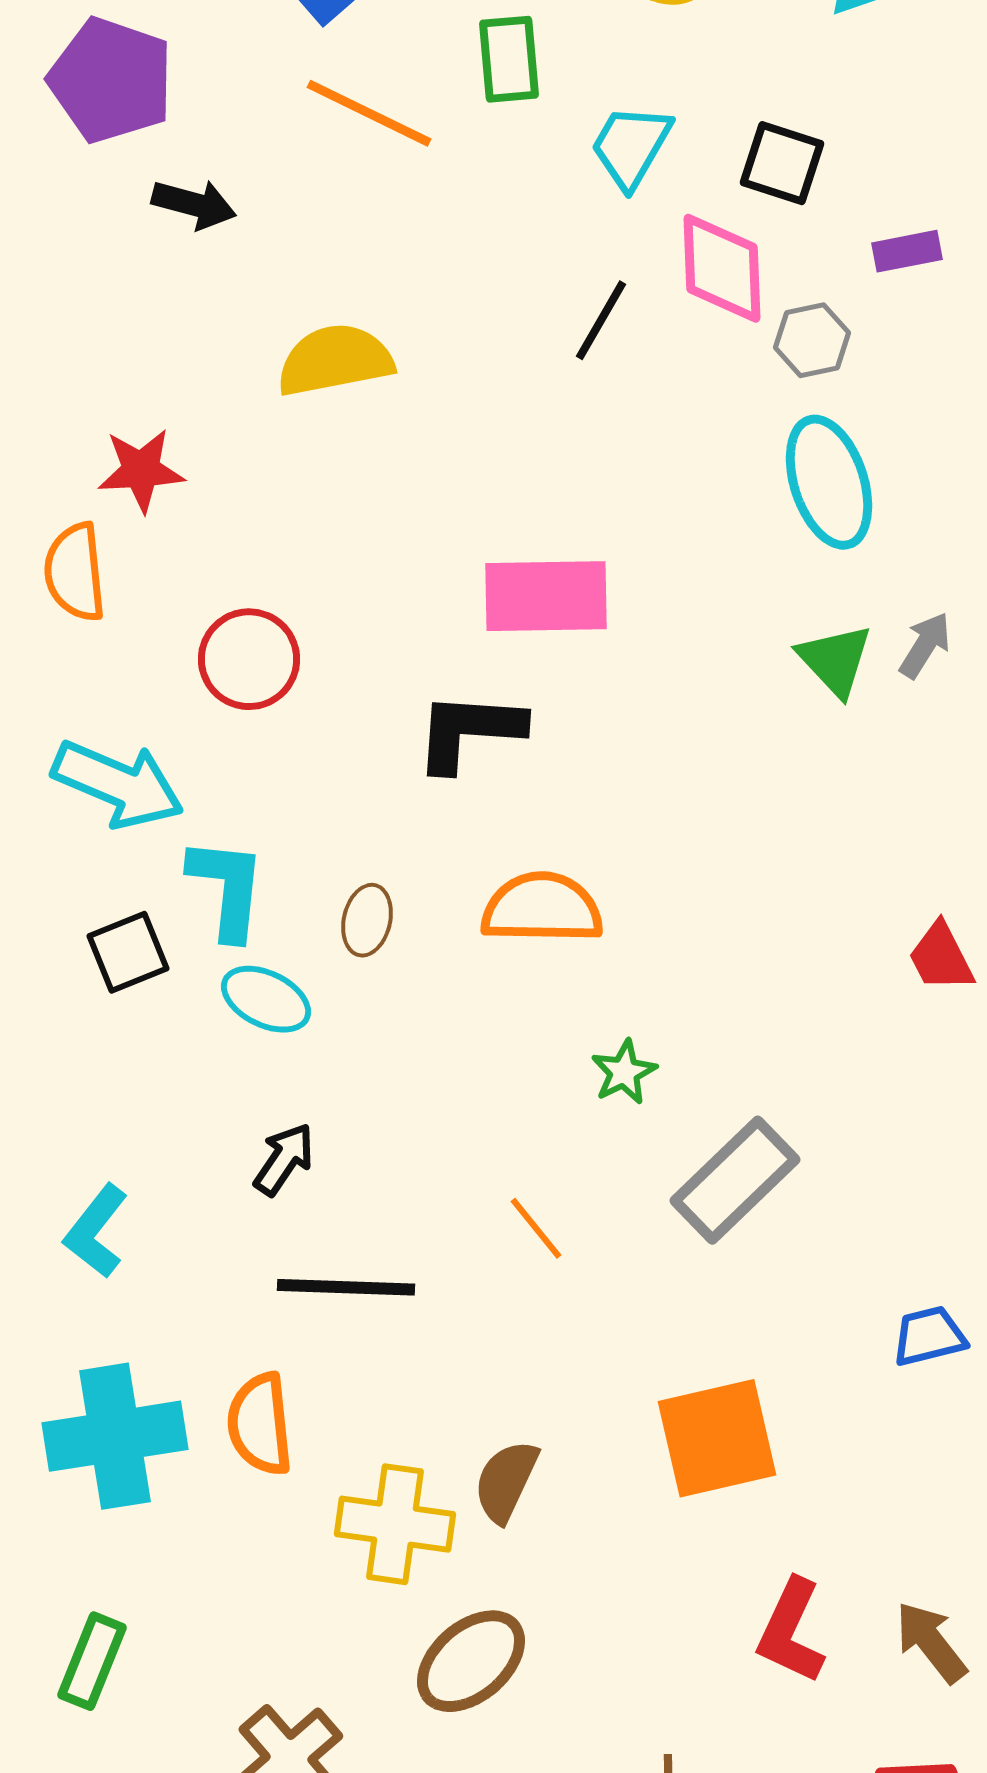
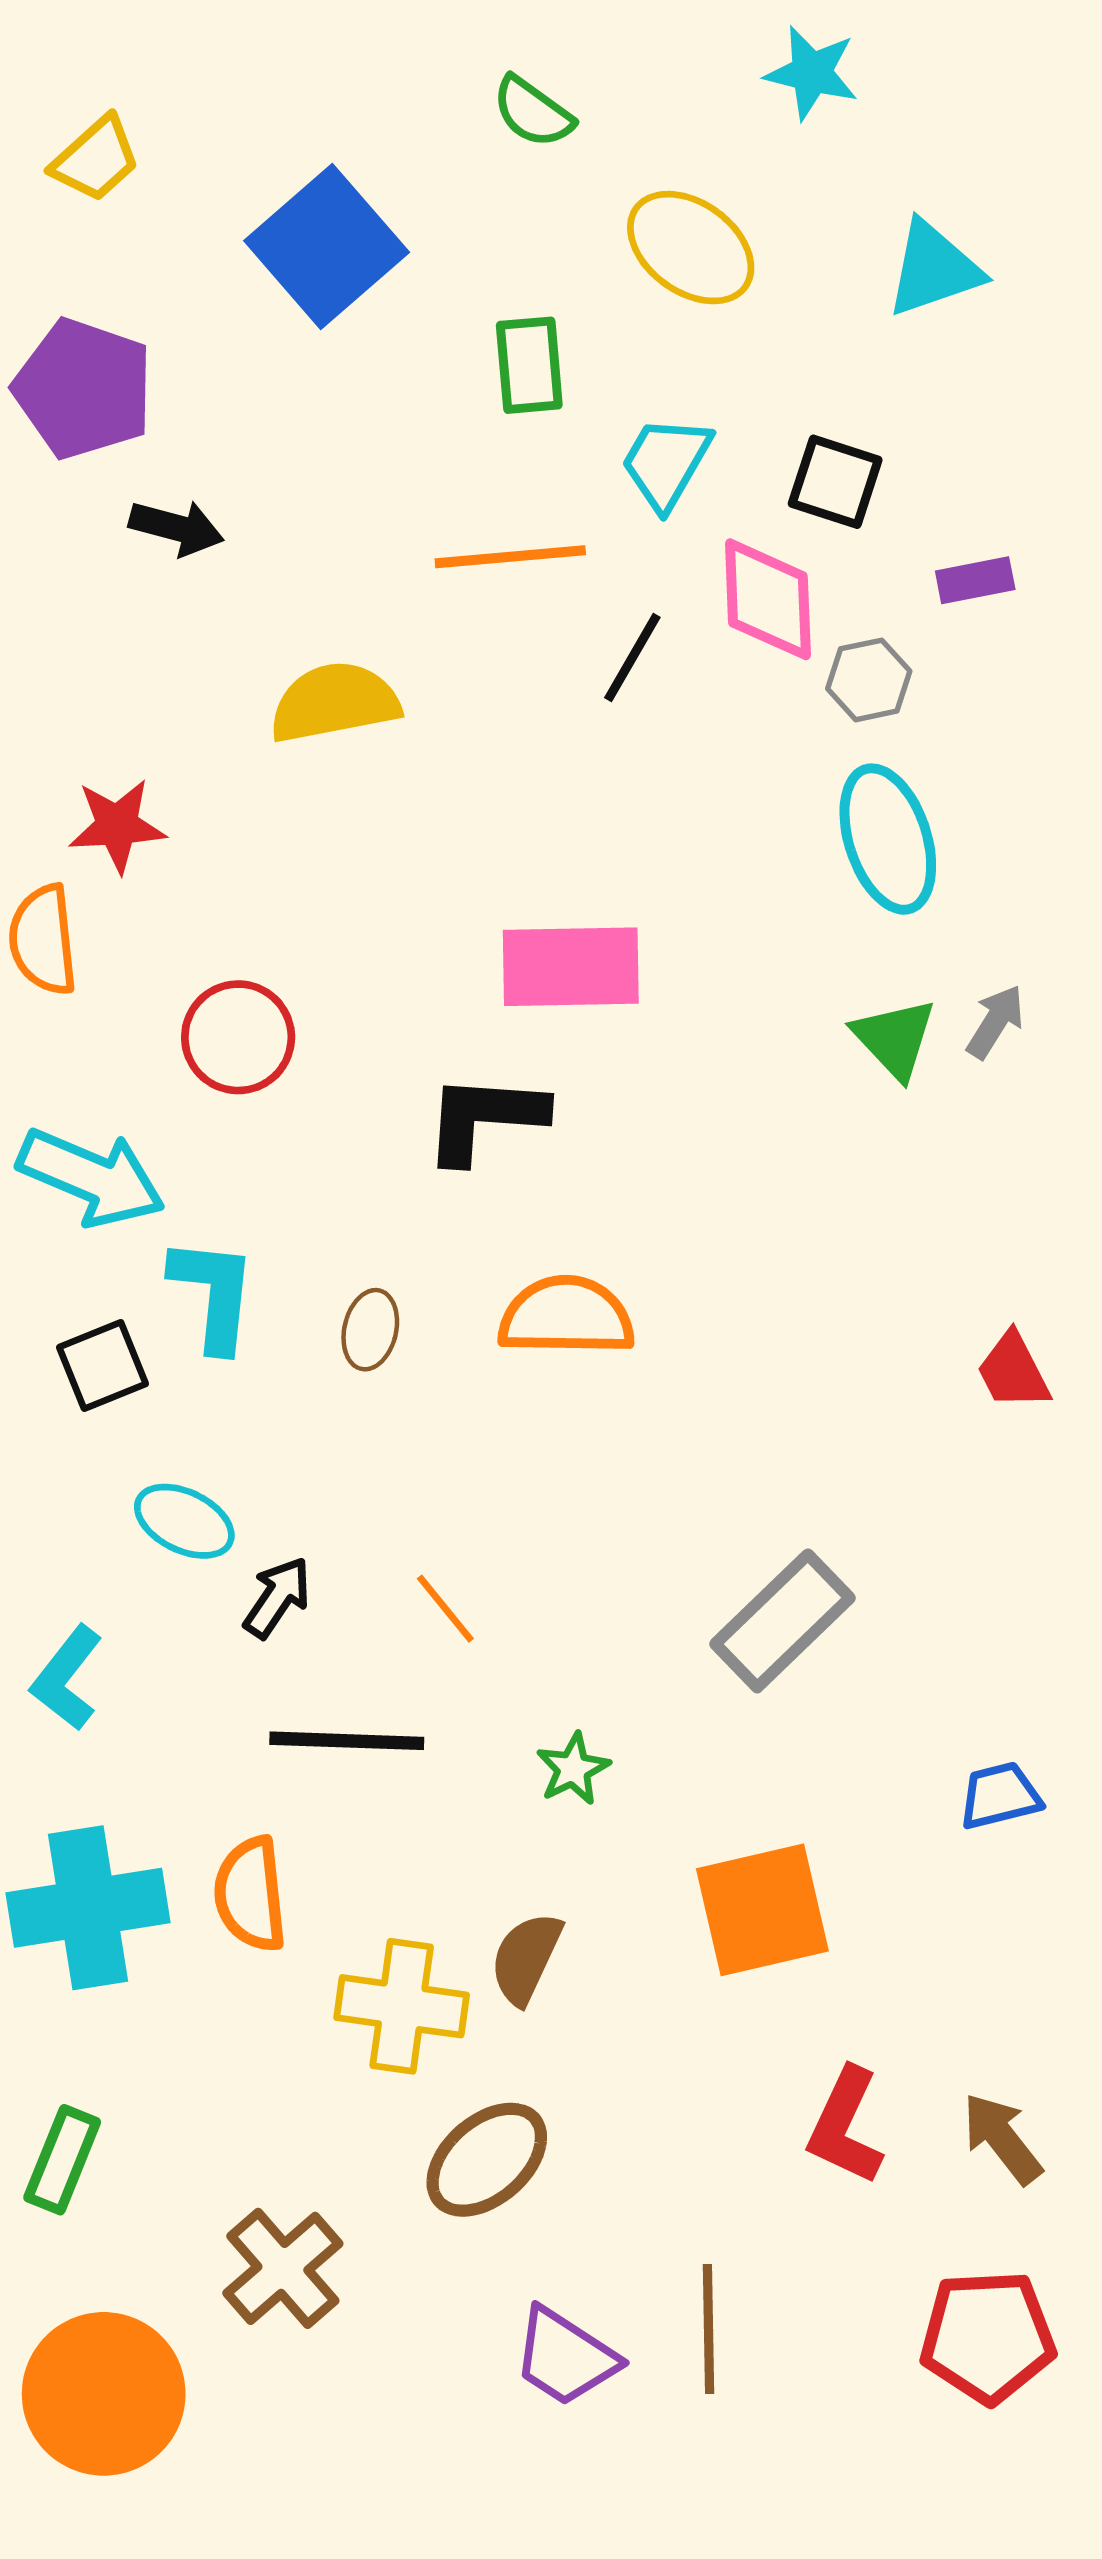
orange line: (369, 113) -> (510, 557), moved, turned -31
cyan ellipse: (266, 999) -> (184, 1521), moved
green star: (624, 1072) -> (573, 1769), moved
orange line: (536, 1228) -> (445, 1609), moved

